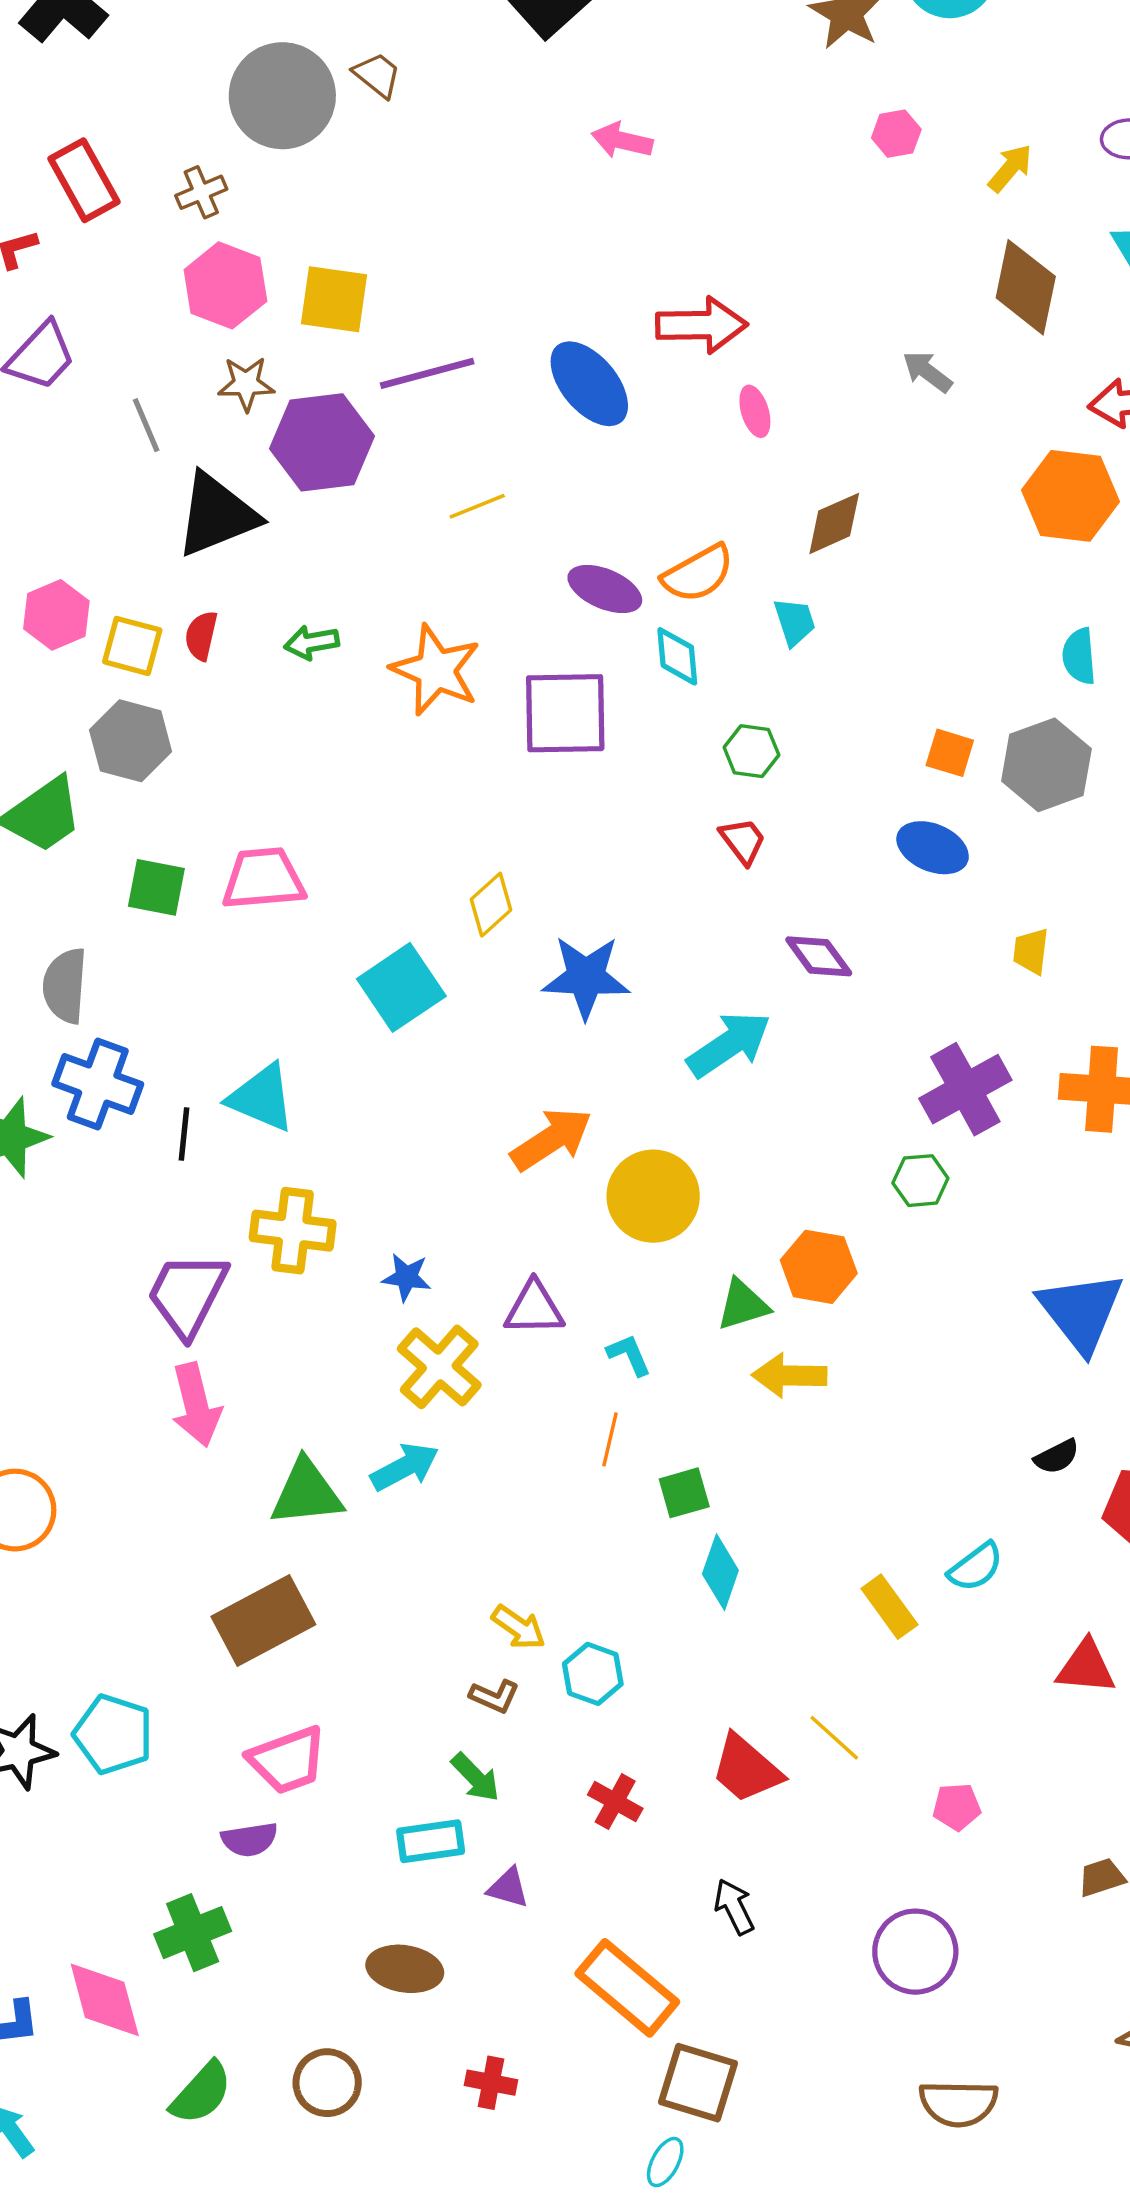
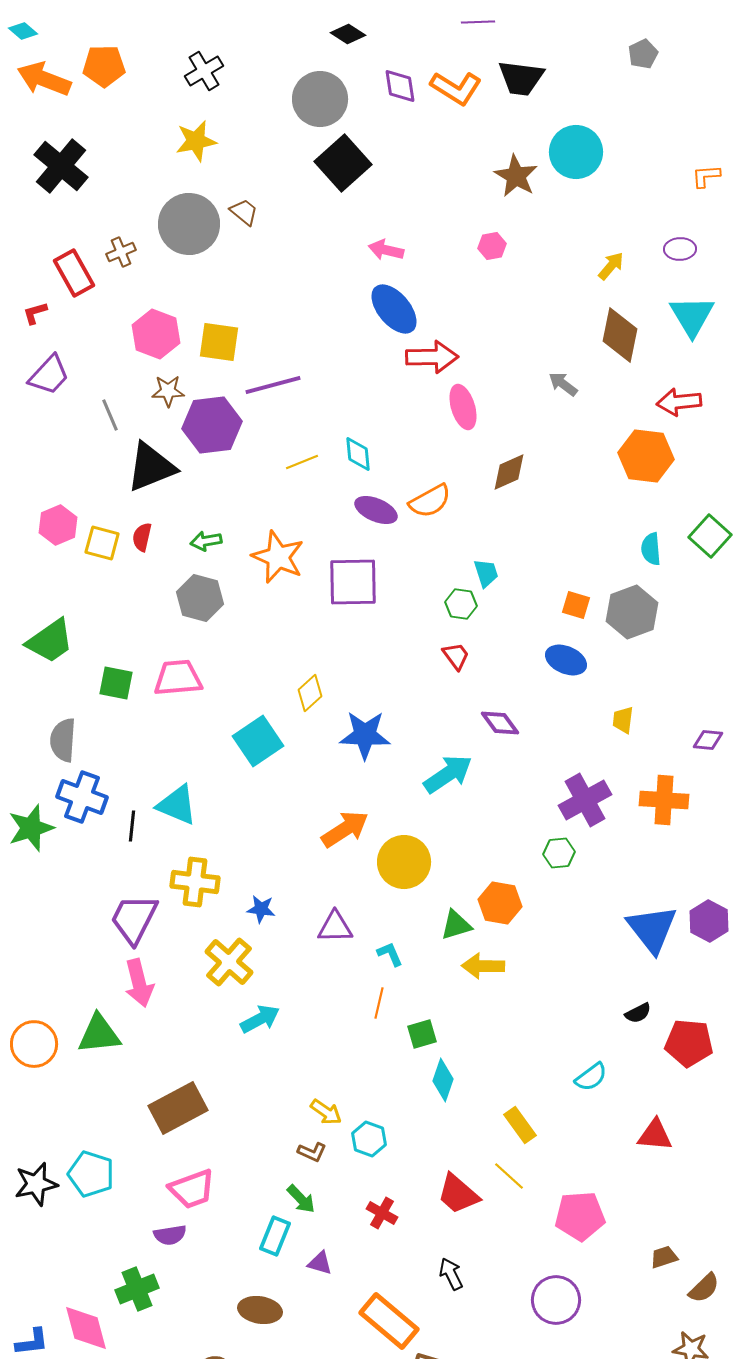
pink hexagon: (896, 134) -> (492, 246), moved
brown cross: (201, 192) -> (121, 252), moved
blue ellipse: (589, 384) -> (394, 309), moved
pink ellipse: (755, 411) -> (463, 407), size x1.5
cyan trapezoid: (795, 622) -> (486, 573), moved
cyan diamond: (677, 656) -> (358, 454), moved
gray hexagon: (131, 741) -> (200, 598), moved
yellow cross: (439, 1367) -> (229, 962), moved
green triangle: (306, 1493) -> (99, 1034), moved
yellow rectangle: (889, 1607) -> (520, 1125), moved
pink pentagon: (957, 1807) -> (580, 1216), size x1.8
cyan rectangle: (431, 1841) -> (275, 1236), turned -60

